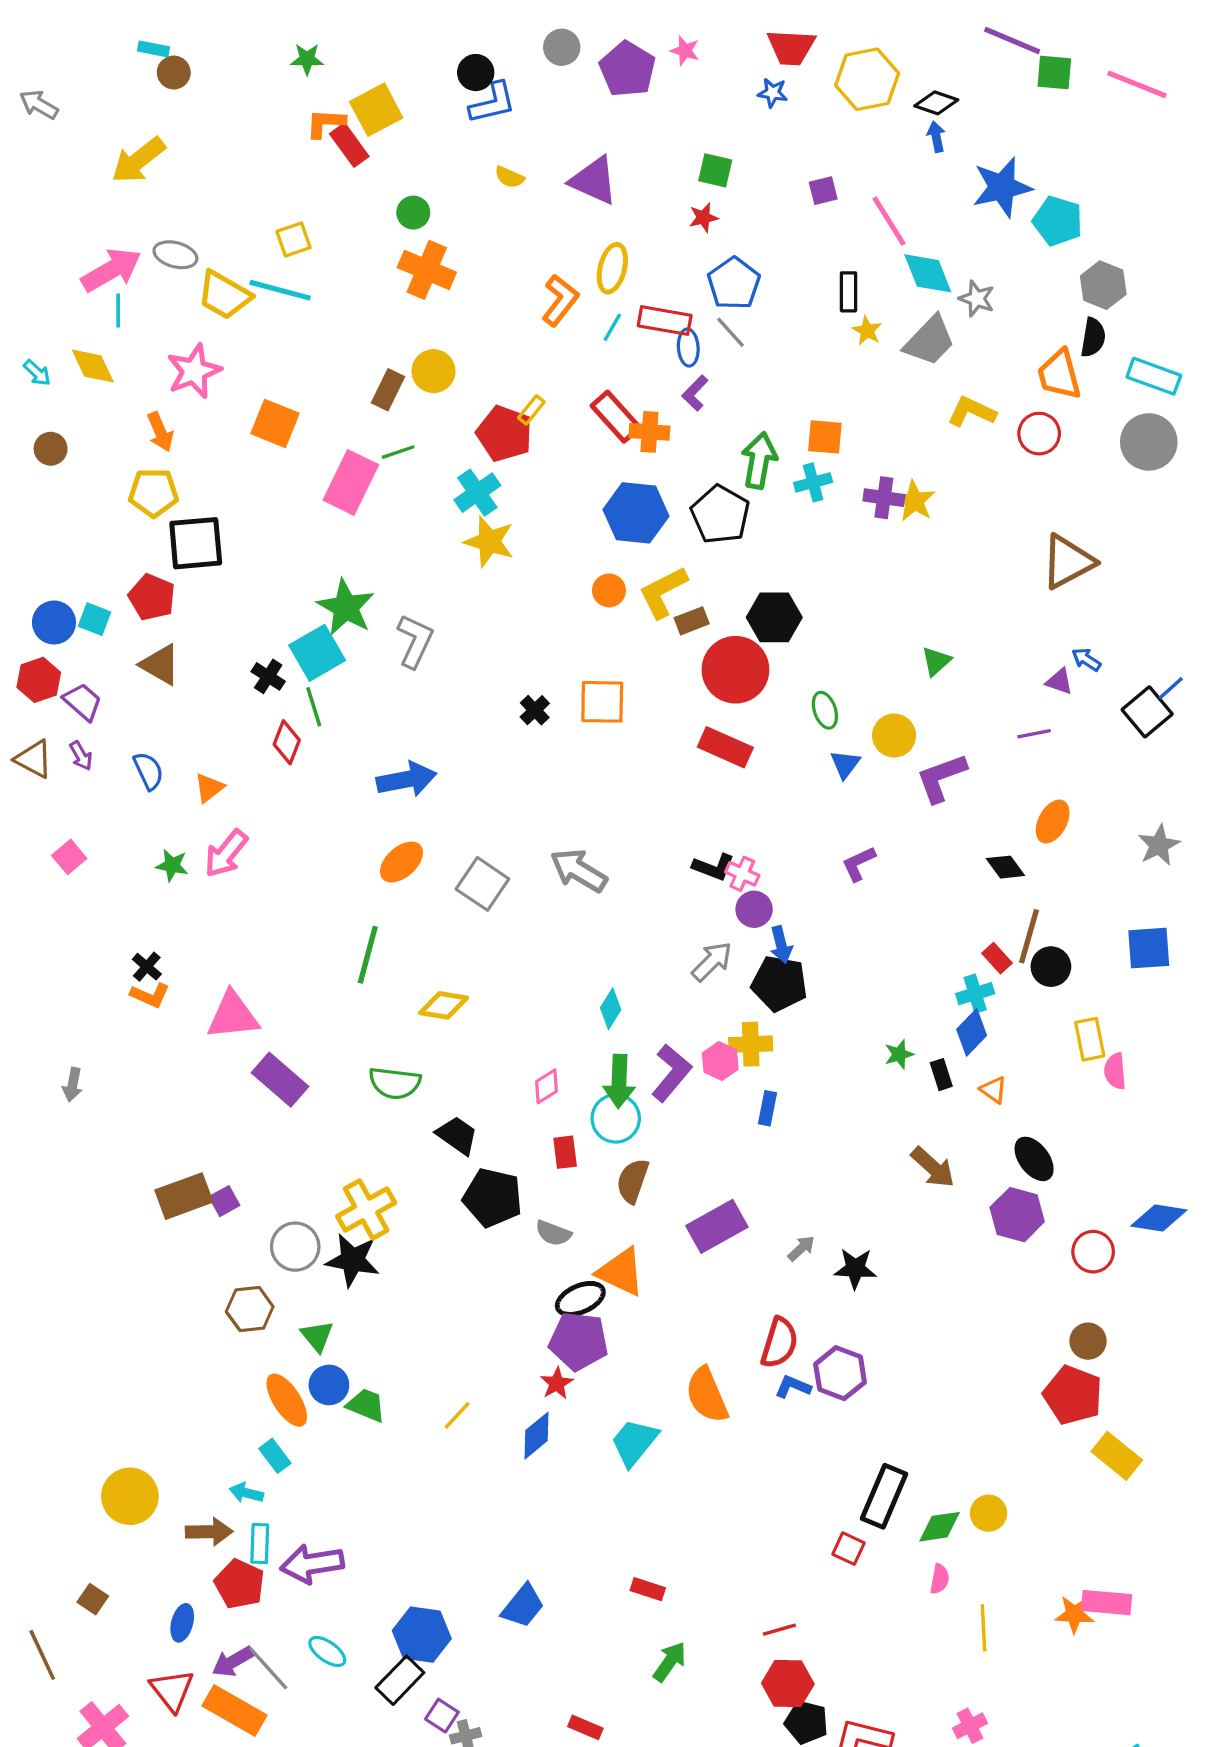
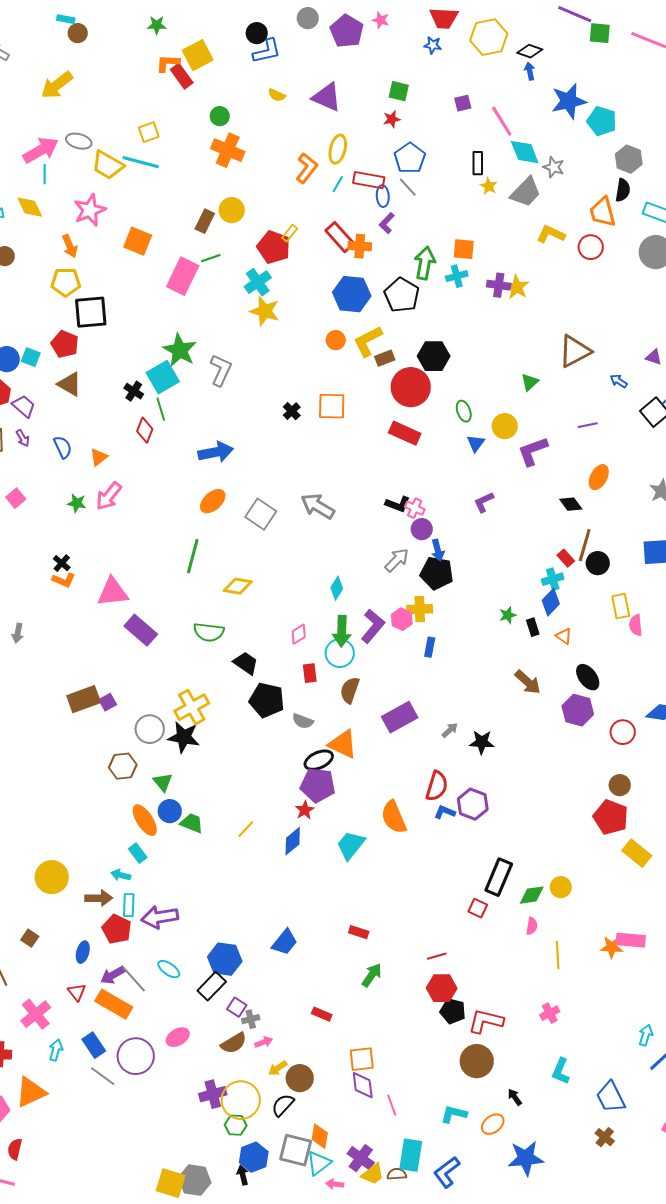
brown triangle: (1068, 562) -> (575, 351), moved
purple triangle: (1059, 682) -> (654, 357), moved
red triangle: (172, 1690) -> (77, 992), size x0.7

